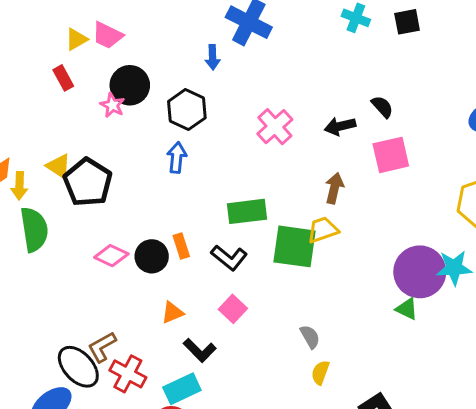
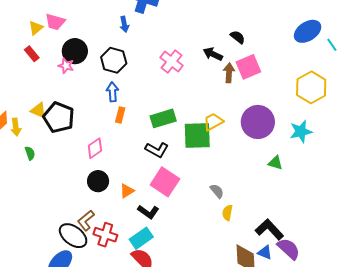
black arrow: (340, 126) -> (213, 54), turned 48
brown arrow: (334, 188) -> (229, 73), moved
green semicircle: (34, 229) -> (30, 153), size x0.5
orange rectangle: (181, 246) -> (120, 115), moved, turned 42
pink diamond: (111, 256) -> (95, 148), moved, turned -50
black circle: (152, 256) -> (98, 181), moved
purple circle: (420, 272) -> (258, 122), moved
pink square: (233, 309) -> (165, 182), size x1.6

